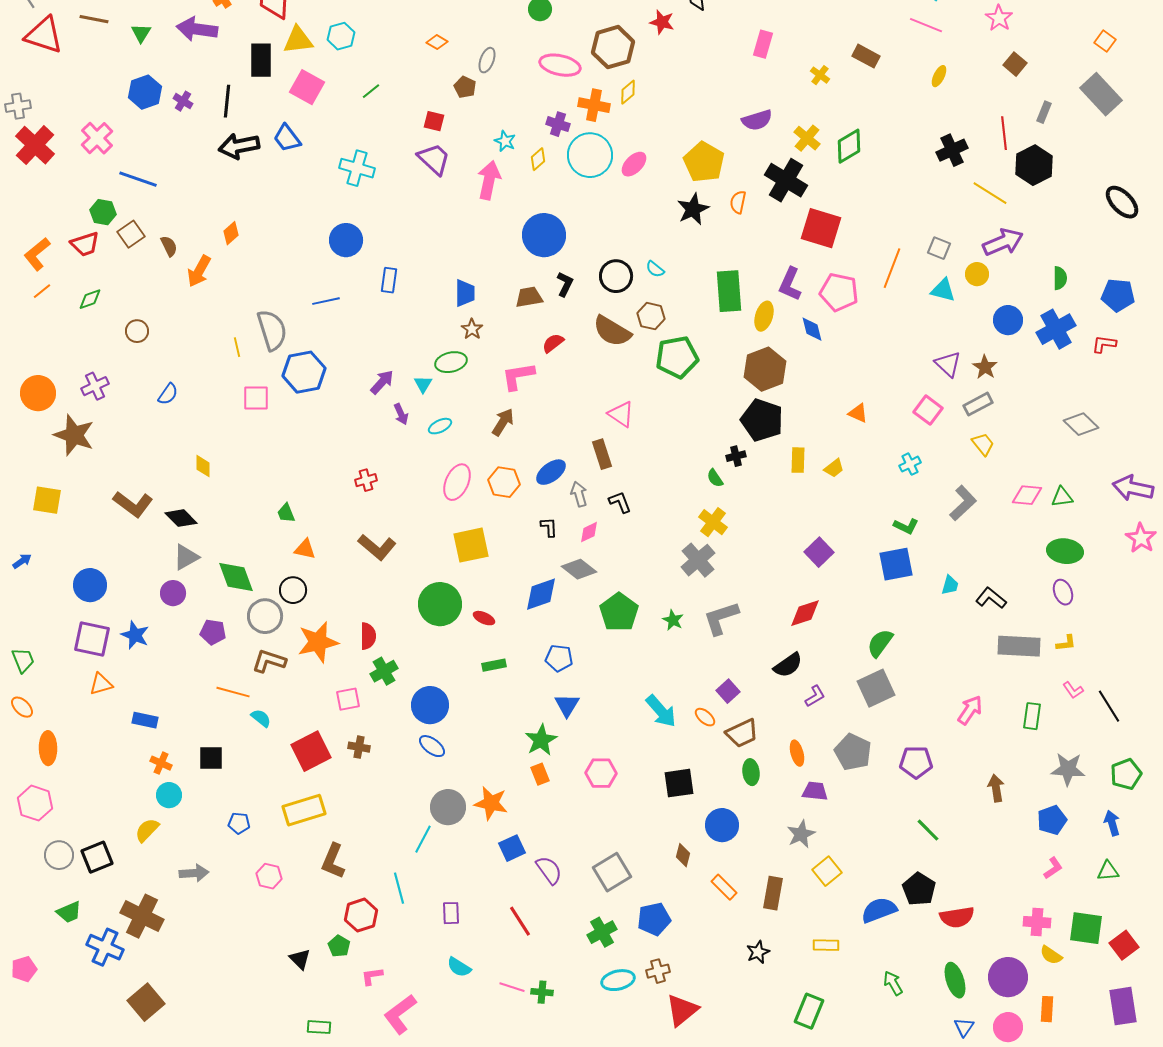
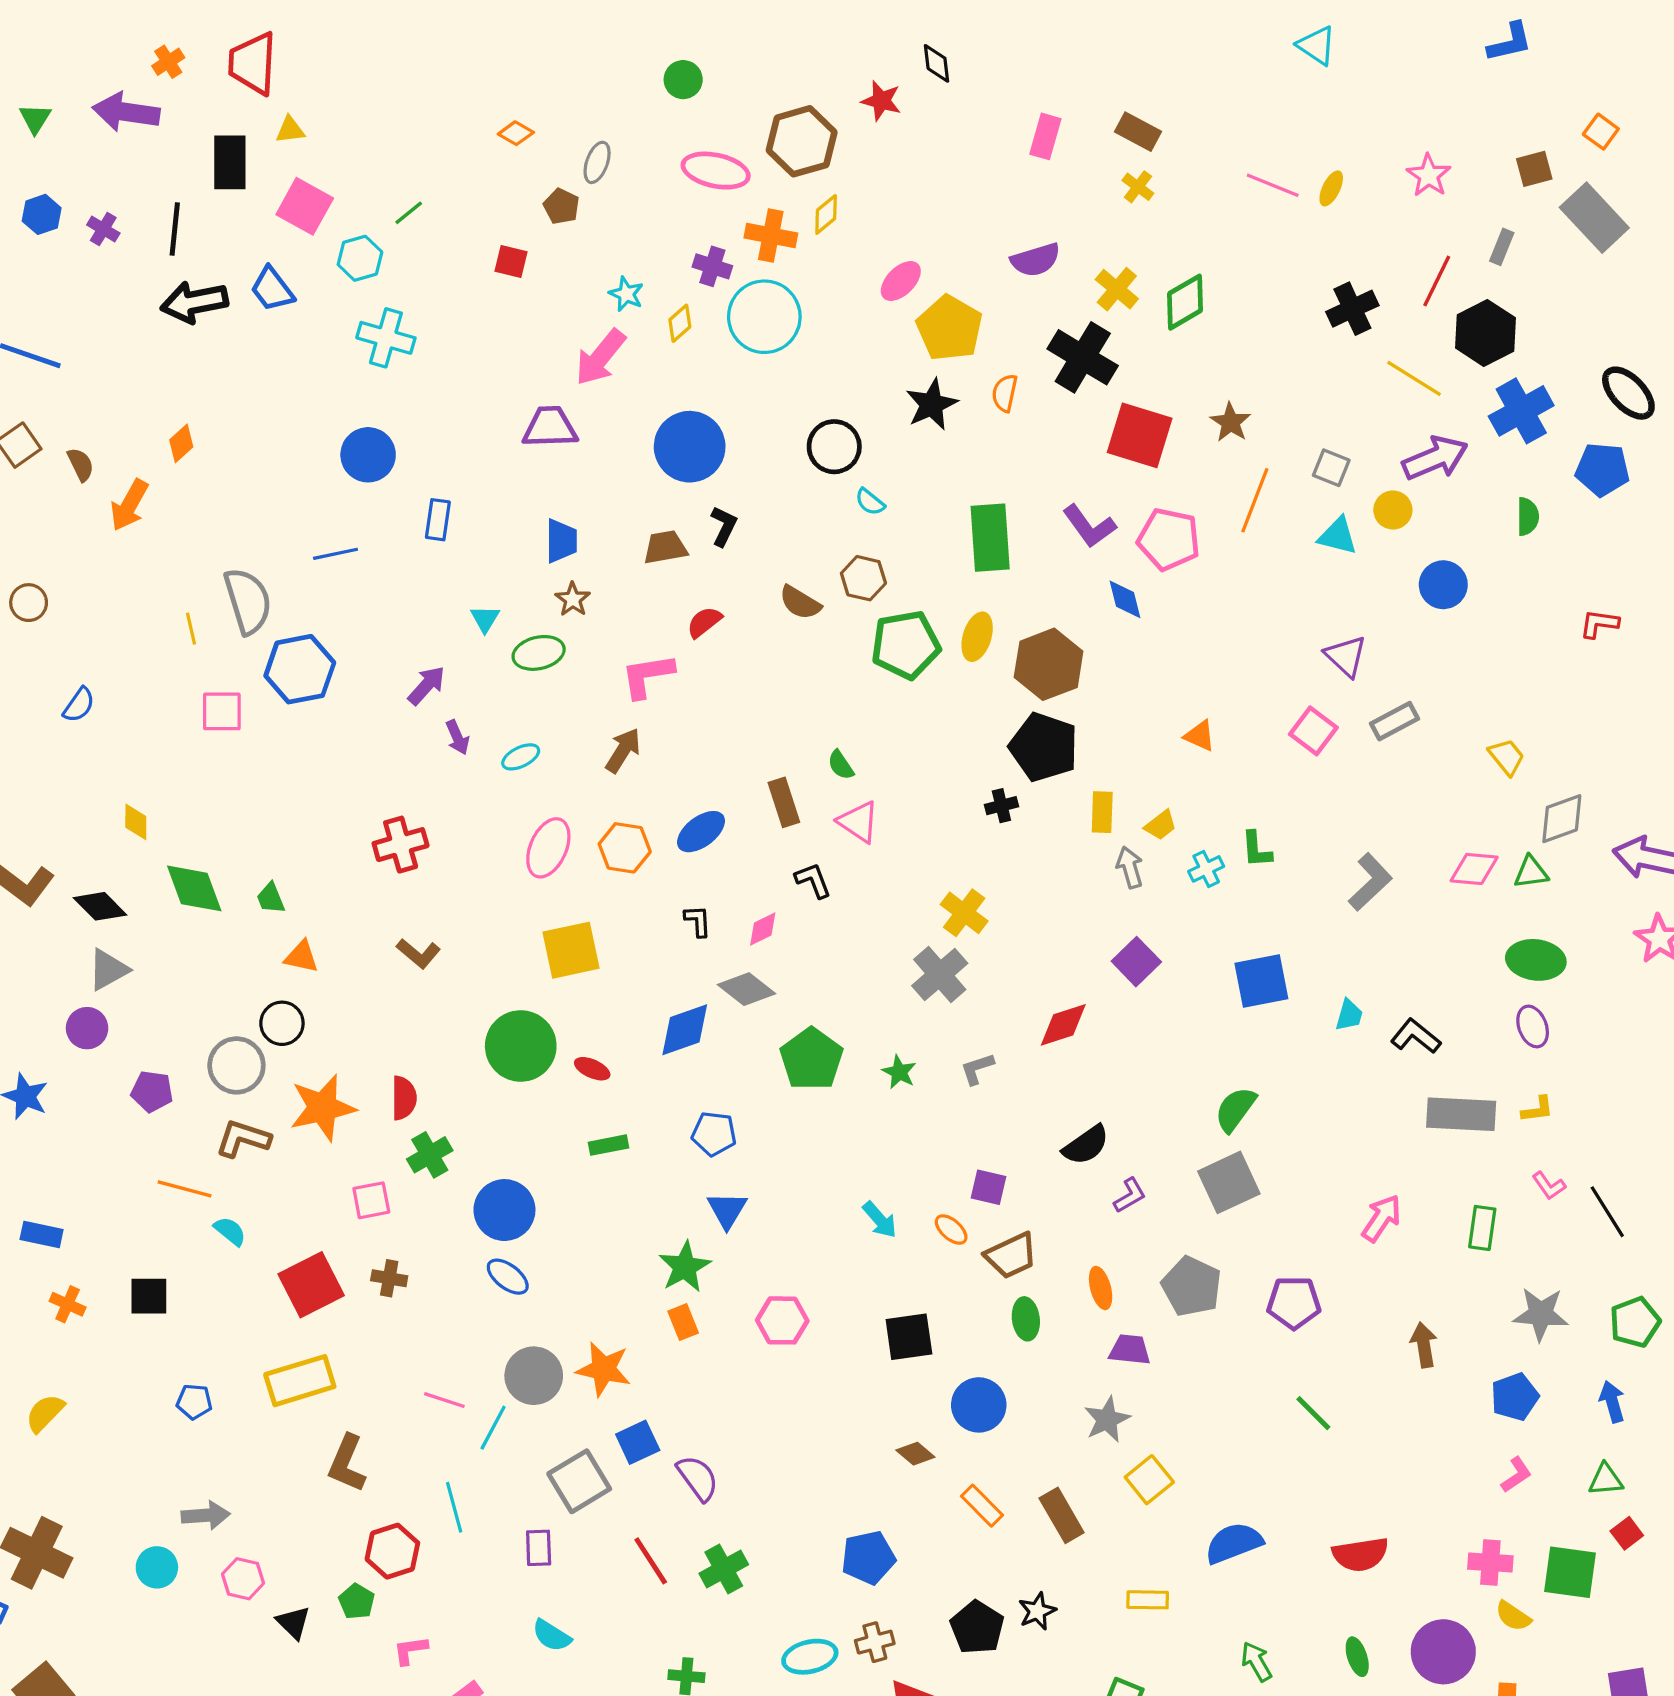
pink star: (999, 18) -> (1429, 175), moved
pink line: (926, 25) -> (1273, 185), moved
cyan hexagon: (341, 36) -> (360, 258), moved
yellow triangle: (298, 40) -> (290, 130), size x0.6
brown rectangle: (866, 56) -> (1138, 132), moved
brown square: (1015, 64) -> (1534, 169), moved, turned 35
blue hexagon: (145, 92) -> (42, 214), size x0.7
red line: (1004, 133) -> (1437, 281), turned 32
purple trapezoid: (434, 159) -> (550, 427), moved, turned -45
pink ellipse: (634, 164) -> (901, 281), moved
pink arrow: (489, 180) -> (600, 357), turned -153
black circle: (616, 276) -> (834, 447), moved
purple L-shape: (790, 284) -> (1089, 526), turned -60
blue pentagon: (1118, 295) -> (1602, 469), moved
yellow ellipse: (764, 316) -> (977, 637), moved
blue cross: (1056, 329) -> (1521, 411), moved
brown semicircle: (612, 331) -> (800, 603), size x0.7
brown star: (985, 367) -> (1230, 422), moved
cyan triangle: (423, 384) -> (485, 619), moved
pink triangle: (621, 414) -> (859, 822), moved
gray diamond: (1081, 424) -> (1562, 819), moved, turned -64
yellow trapezoid: (983, 444) -> (1507, 757), moved
cyan cross: (910, 464) -> (1206, 869), moved
green semicircle: (715, 478) -> (841, 765), moved
red cross: (366, 480) -> (401, 845), size x1.5
gray arrow: (579, 494) -> (1130, 867), moved
green L-shape: (906, 526) -> (1256, 849), moved, turned 60
brown L-shape: (377, 547) -> (418, 953), size x0.7
green diamond: (236, 577) -> (194, 888), moved
red diamond: (805, 613) -> (1063, 1025), moved
gray L-shape: (721, 618) -> (977, 1069), size x0.6
purple square: (728, 691) -> (988, 1187), turned -35
cyan arrow: (661, 711) -> (880, 1220), size x0.7
cyan circle: (169, 795) -> (157, 1567), moved
brown diamond: (683, 855) -> (915, 1454), turned -65
gray square: (612, 872) -> (579, 1481), moved
gray arrow: (194, 873) -> (206, 1515), moved
pink hexagon: (269, 876) -> (243, 1579), moved
black pentagon: (919, 889) -> (977, 1627), moved
brown rectangle: (773, 893) -> (1062, 1515), turned -40
green cross: (602, 932) -> (724, 1569), moved
red square: (1124, 945) -> (1627, 1533), moved, size x0.7
green ellipse: (955, 980) -> (1357, 1657), size x0.7
pink line: (512, 987) -> (444, 1400), moved

